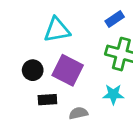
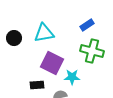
black circle: (33, 70) -> (14, 38), moved
cyan star: (113, 94) -> (72, 77), moved

